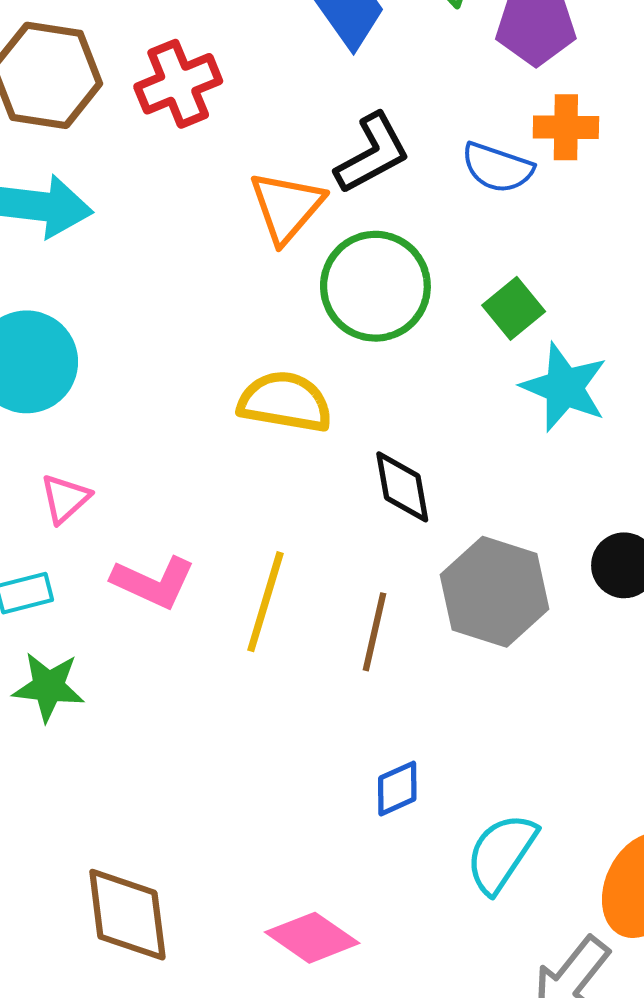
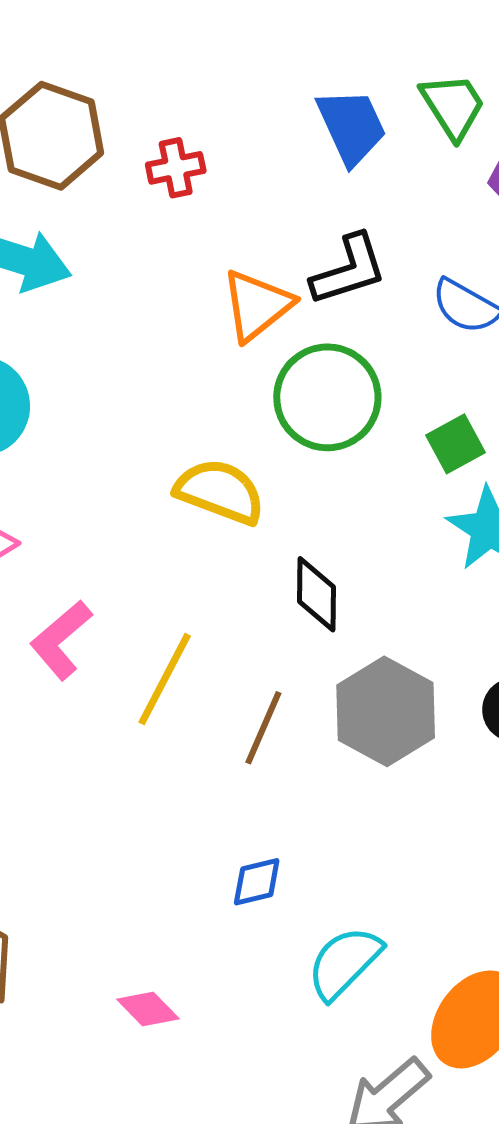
red cross: (178, 84) -> (176, 168), size x0.7
pink L-shape: (153, 582) -> (61, 640), turned 104
pink diamond: (312, 938) -> (148, 1009), size x0.7

